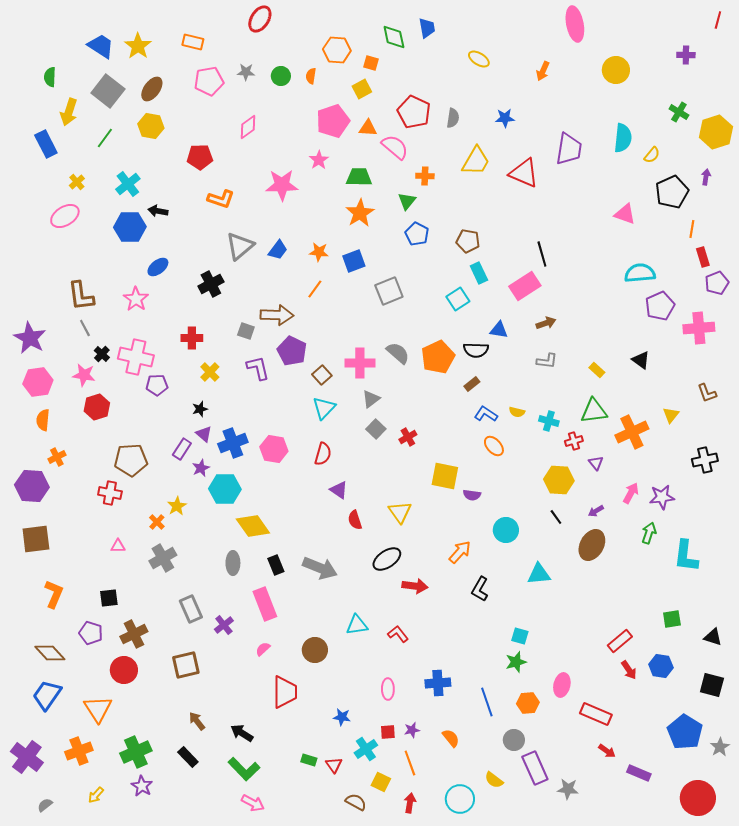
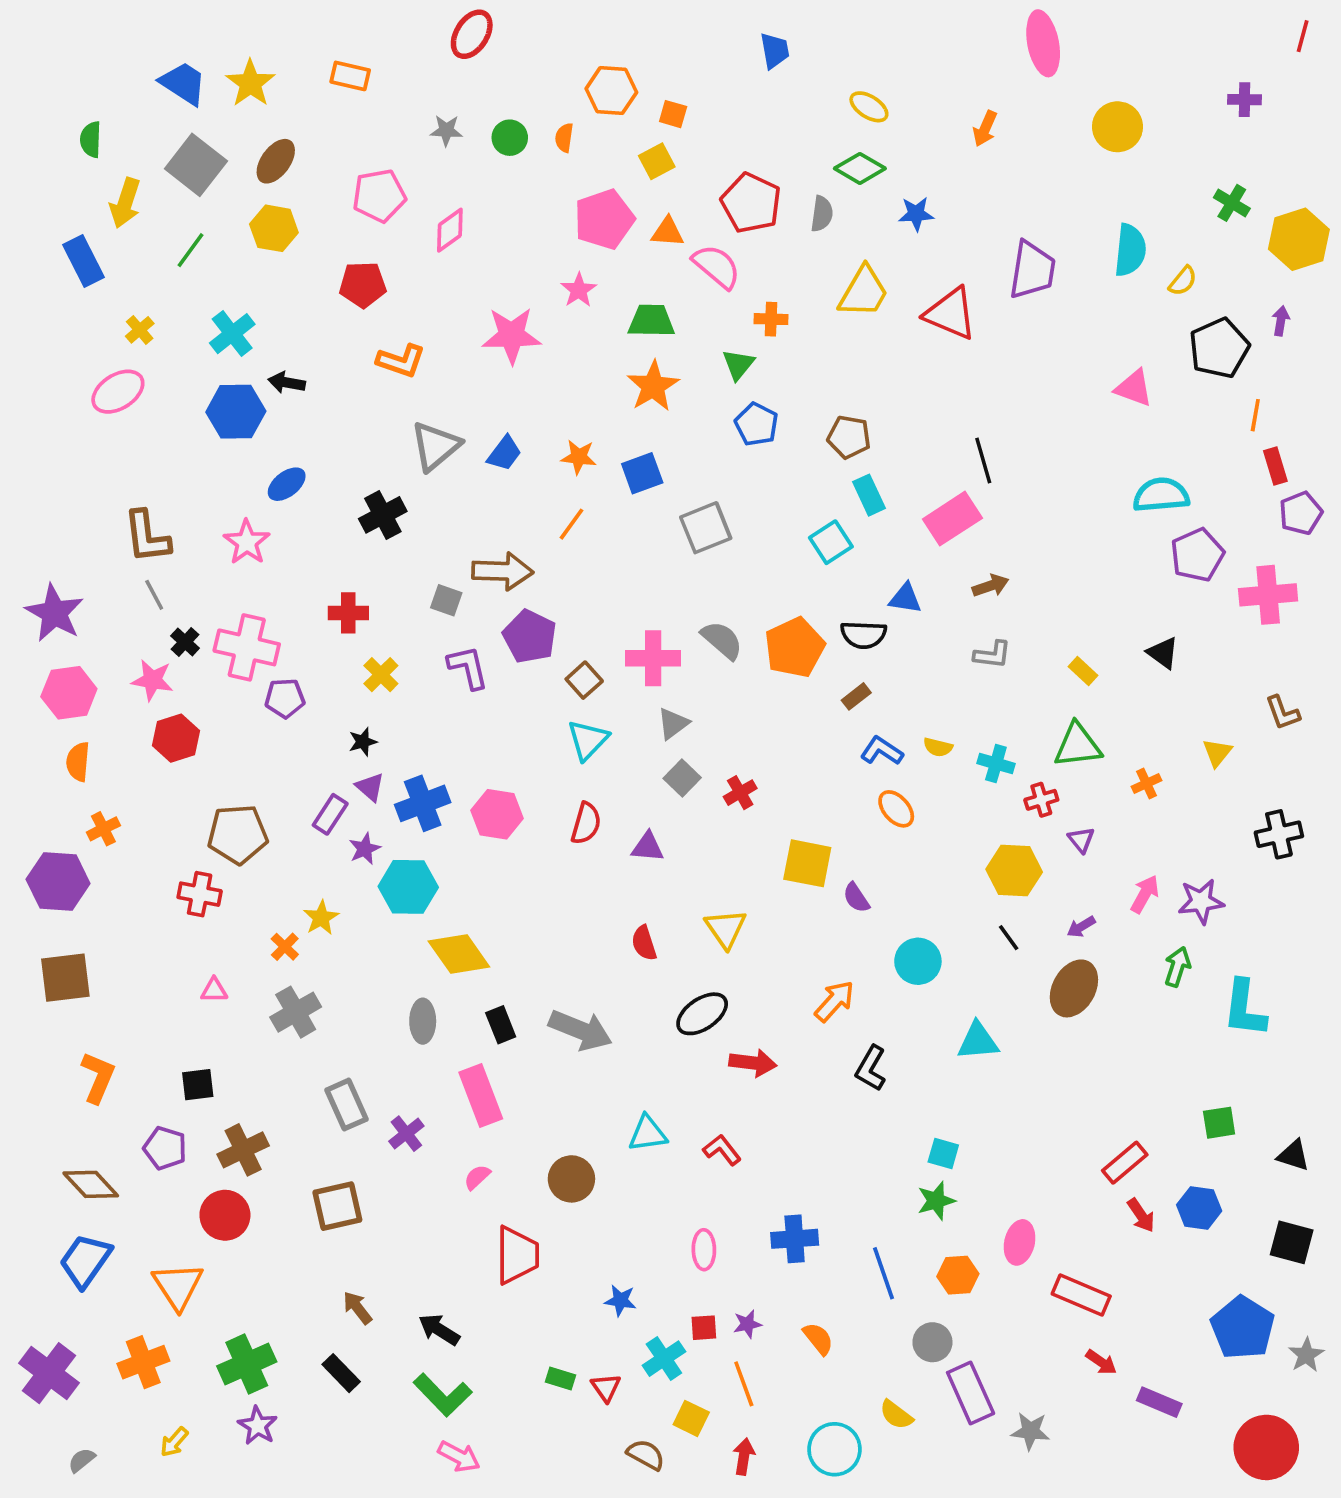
green diamond: (394, 37) -> (860, 168), moved, turned -48
pink pentagon: (209, 81) -> (379, 196), moved
orange cross: (632, 432) -> (1147, 783), size x0.5
purple triangle: (339, 490) -> (648, 847), moved, turned -30
purple semicircle: (472, 495) -> (856, 898), turned 48

